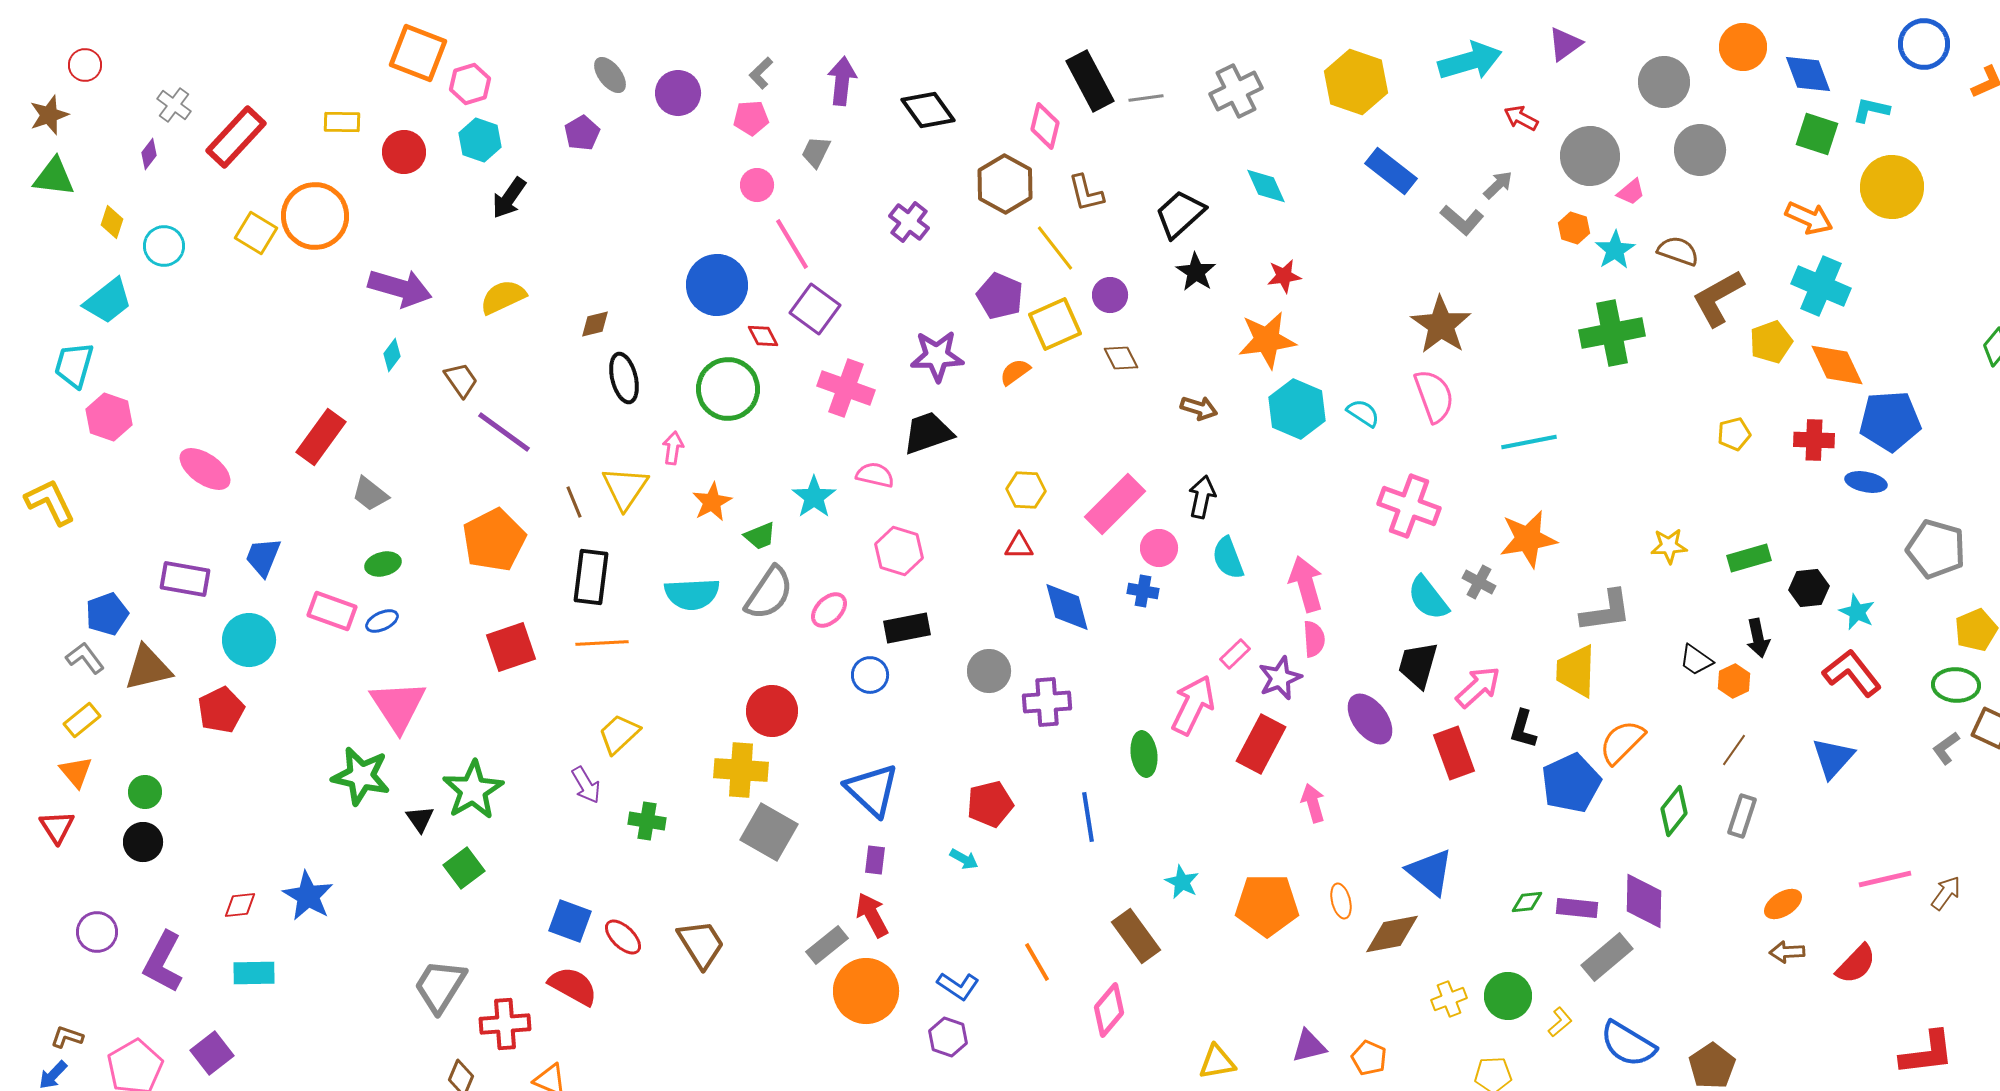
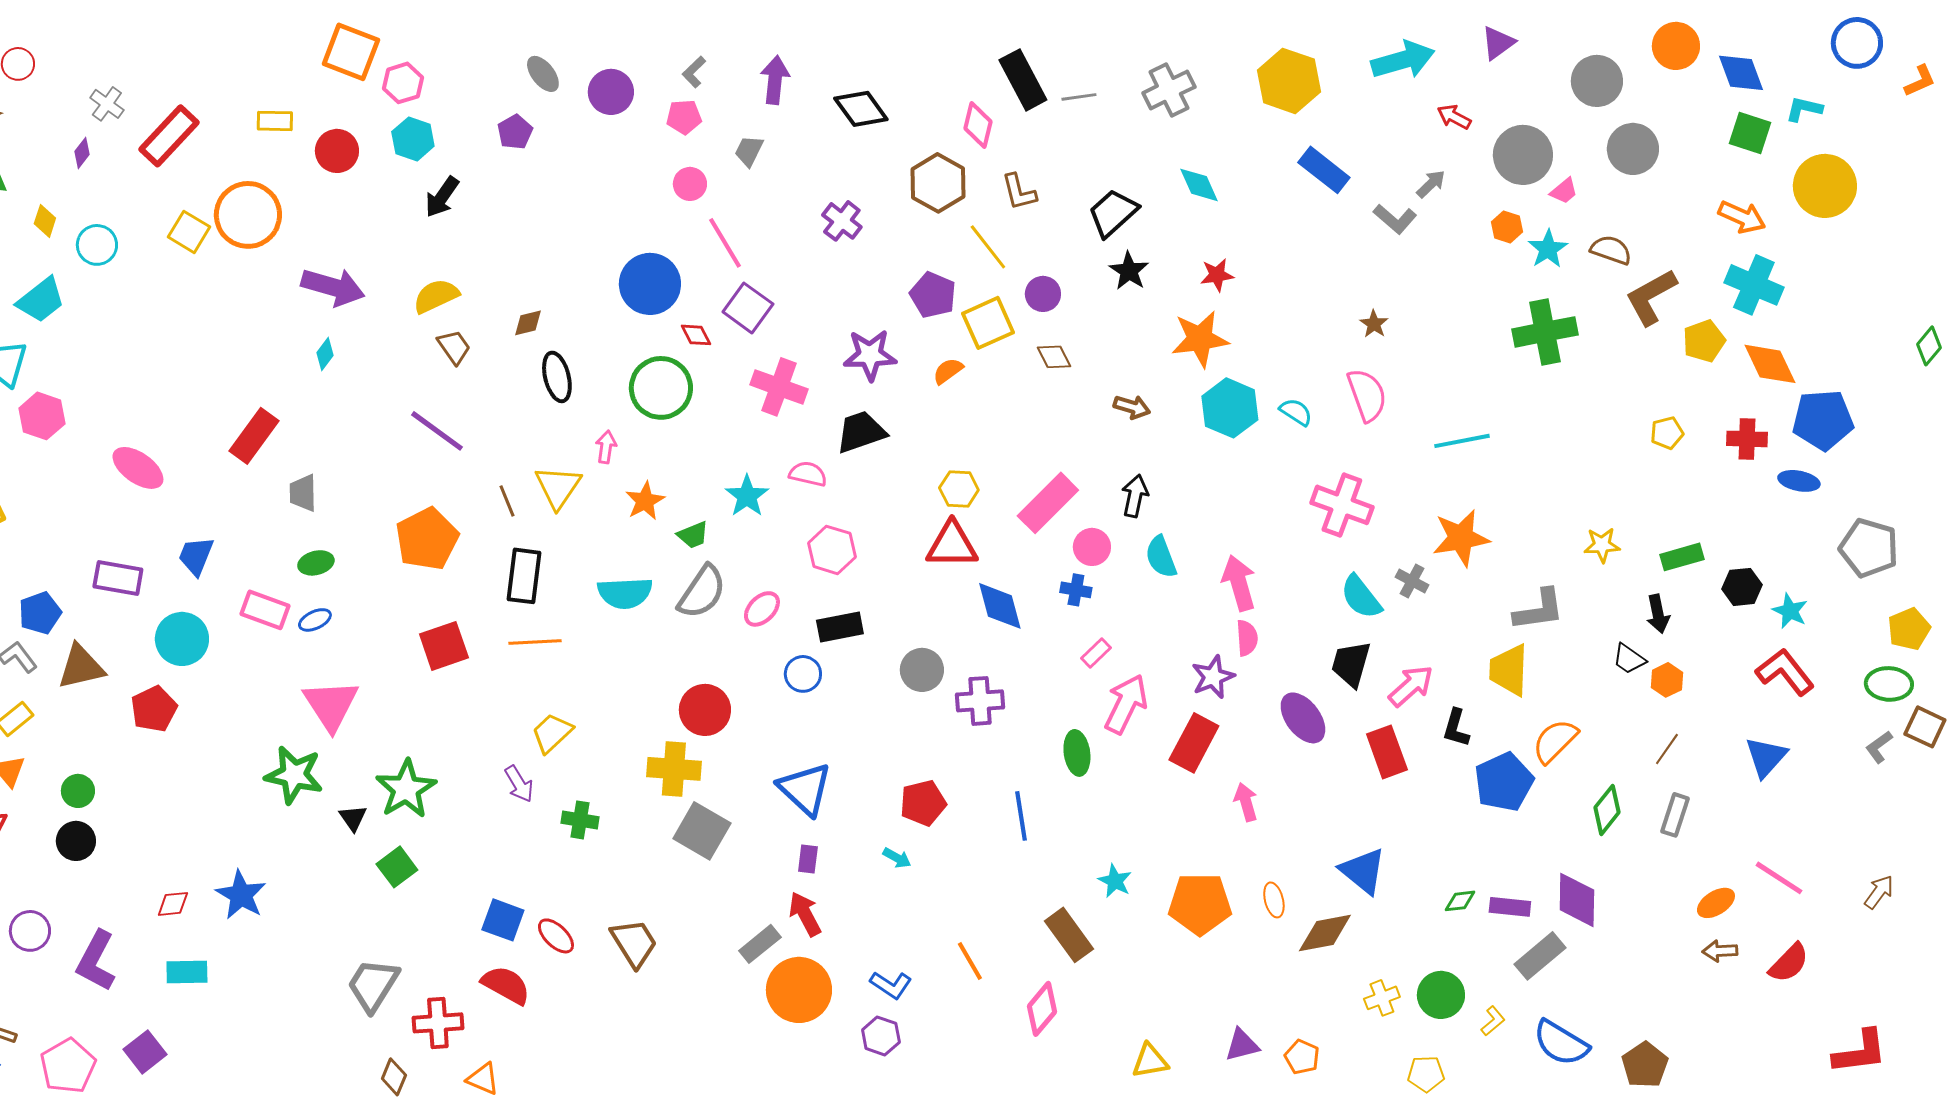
brown star: (1441, 325) -> (1374, 324), size x0.5
brown trapezoid: (461, 380) -> (454, 347), moved
gray trapezoid: (370, 494) -> (303, 493), turned 51
red triangle: (1019, 546) -> (952, 545), size x1.8
black arrow: (1758, 638) -> (1658, 614), moved
pink rectangle: (1235, 654) -> (1096, 653), moved
pink line: (1885, 879) -> (1779, 878), moved, turned 46

